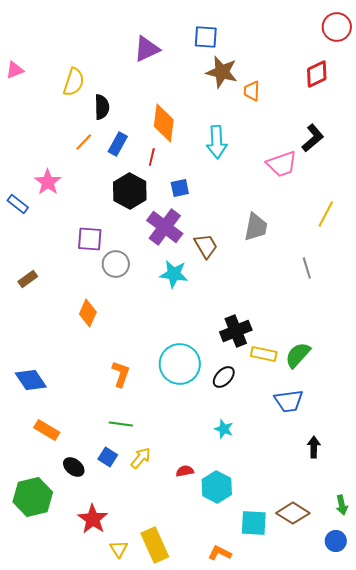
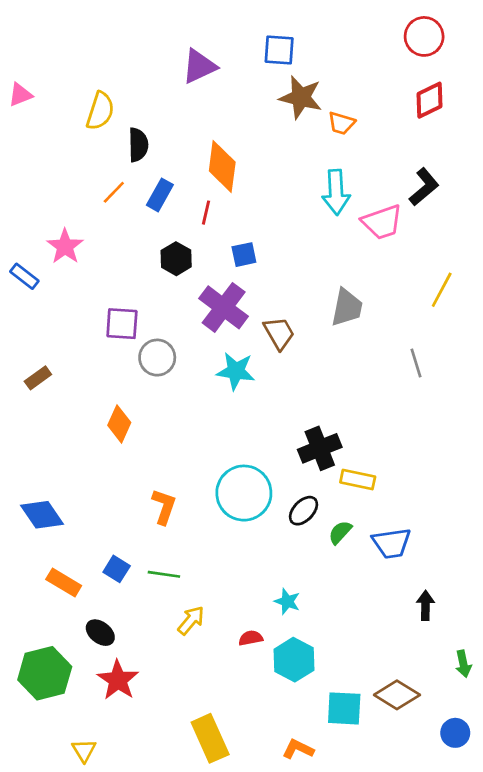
red circle: (337, 27) -> (424, 36), moved
orange trapezoid: (252, 91) -> (341, 123), turned -75
cyan arrow: (217, 142) -> (336, 192), moved
black hexagon: (130, 191) -> (176, 259), size x0.7
green semicircle: (298, 355) -> (340, 532), moved, size x0.7
cyan star: (224, 429) -> (287, 601), moved
blue square: (108, 457) -> (117, 569), moved
green arrow: (342, 505) -> (463, 664), moved
red star: (93, 519) -> (118, 680), moved
yellow triangle: (119, 549) -> (84, 750), moved

